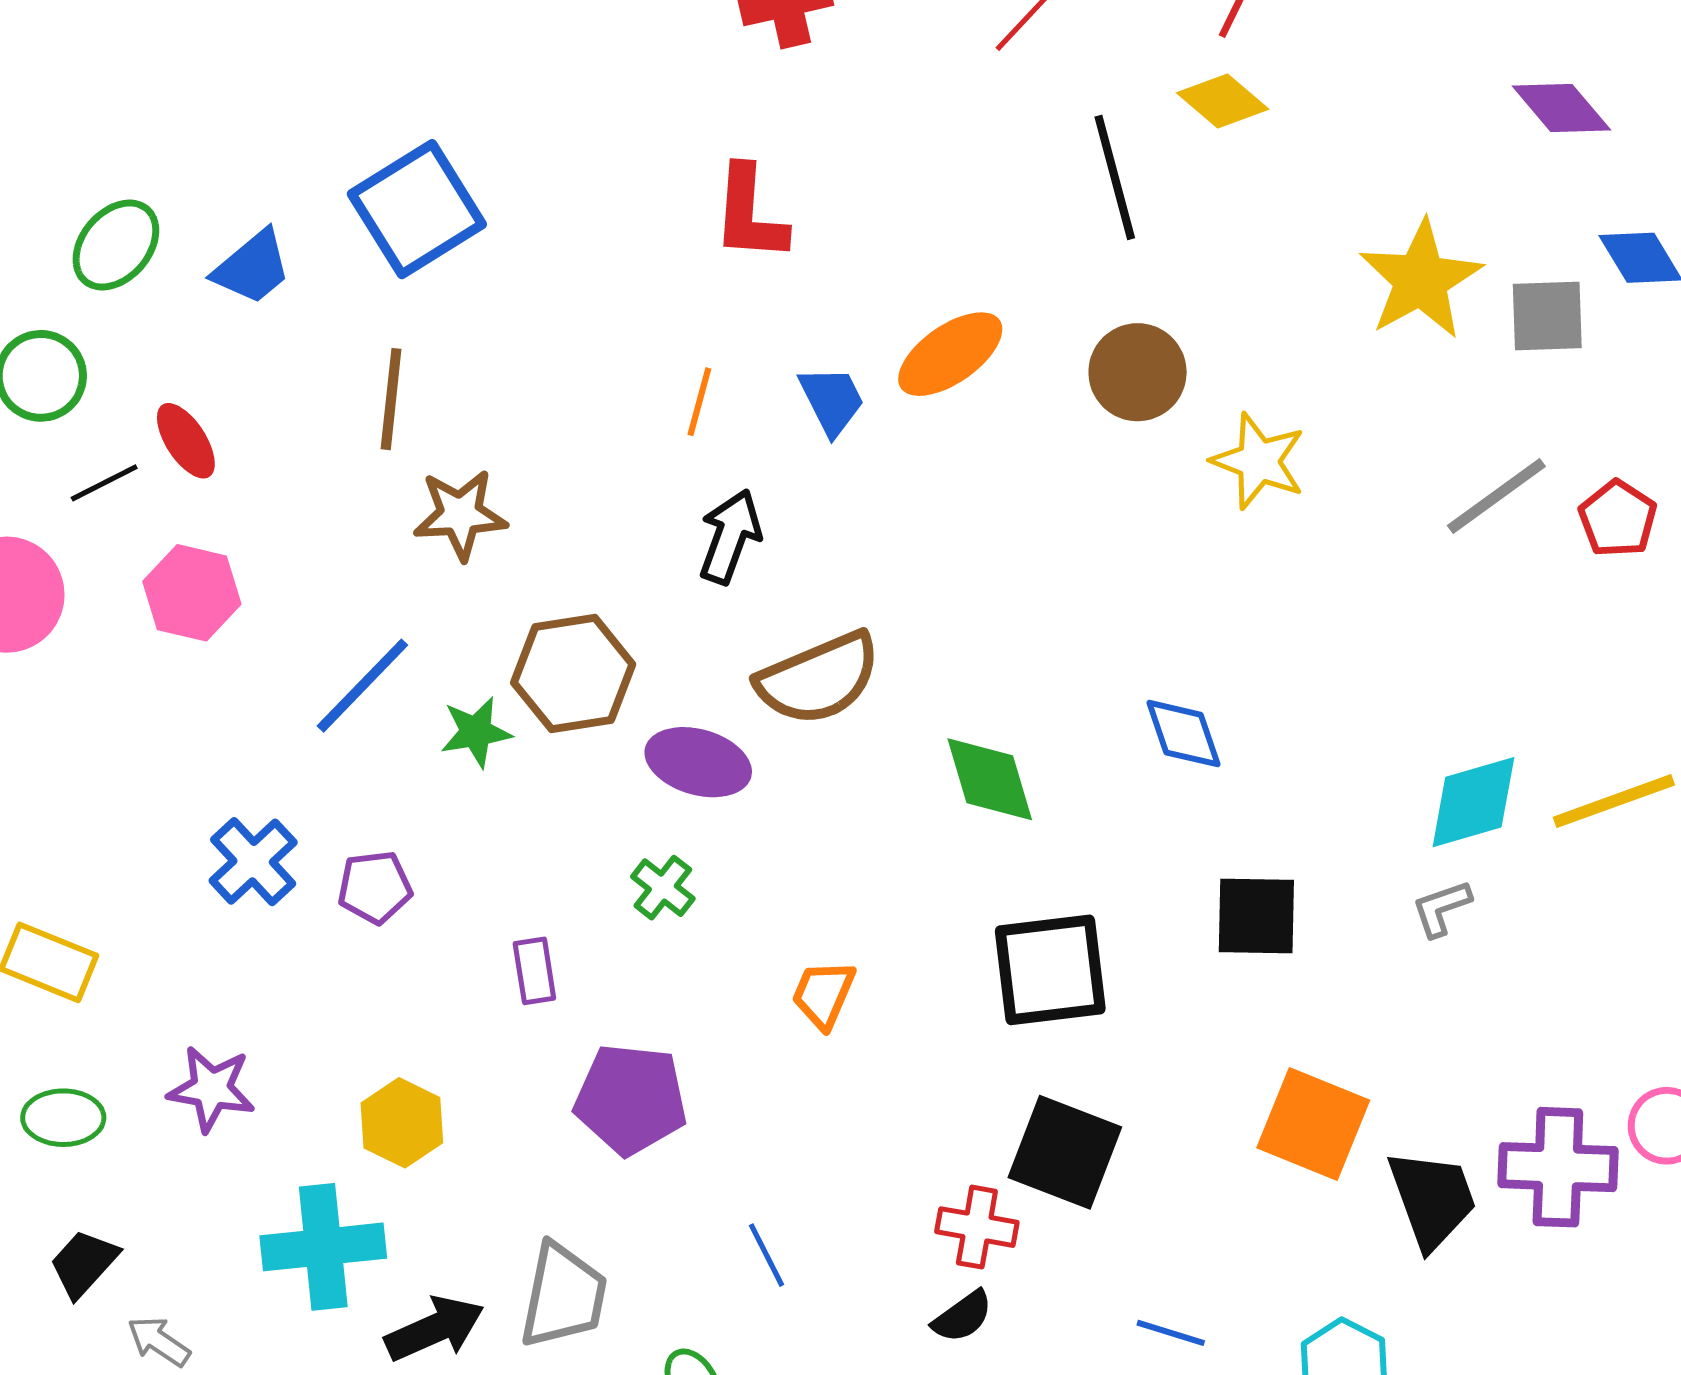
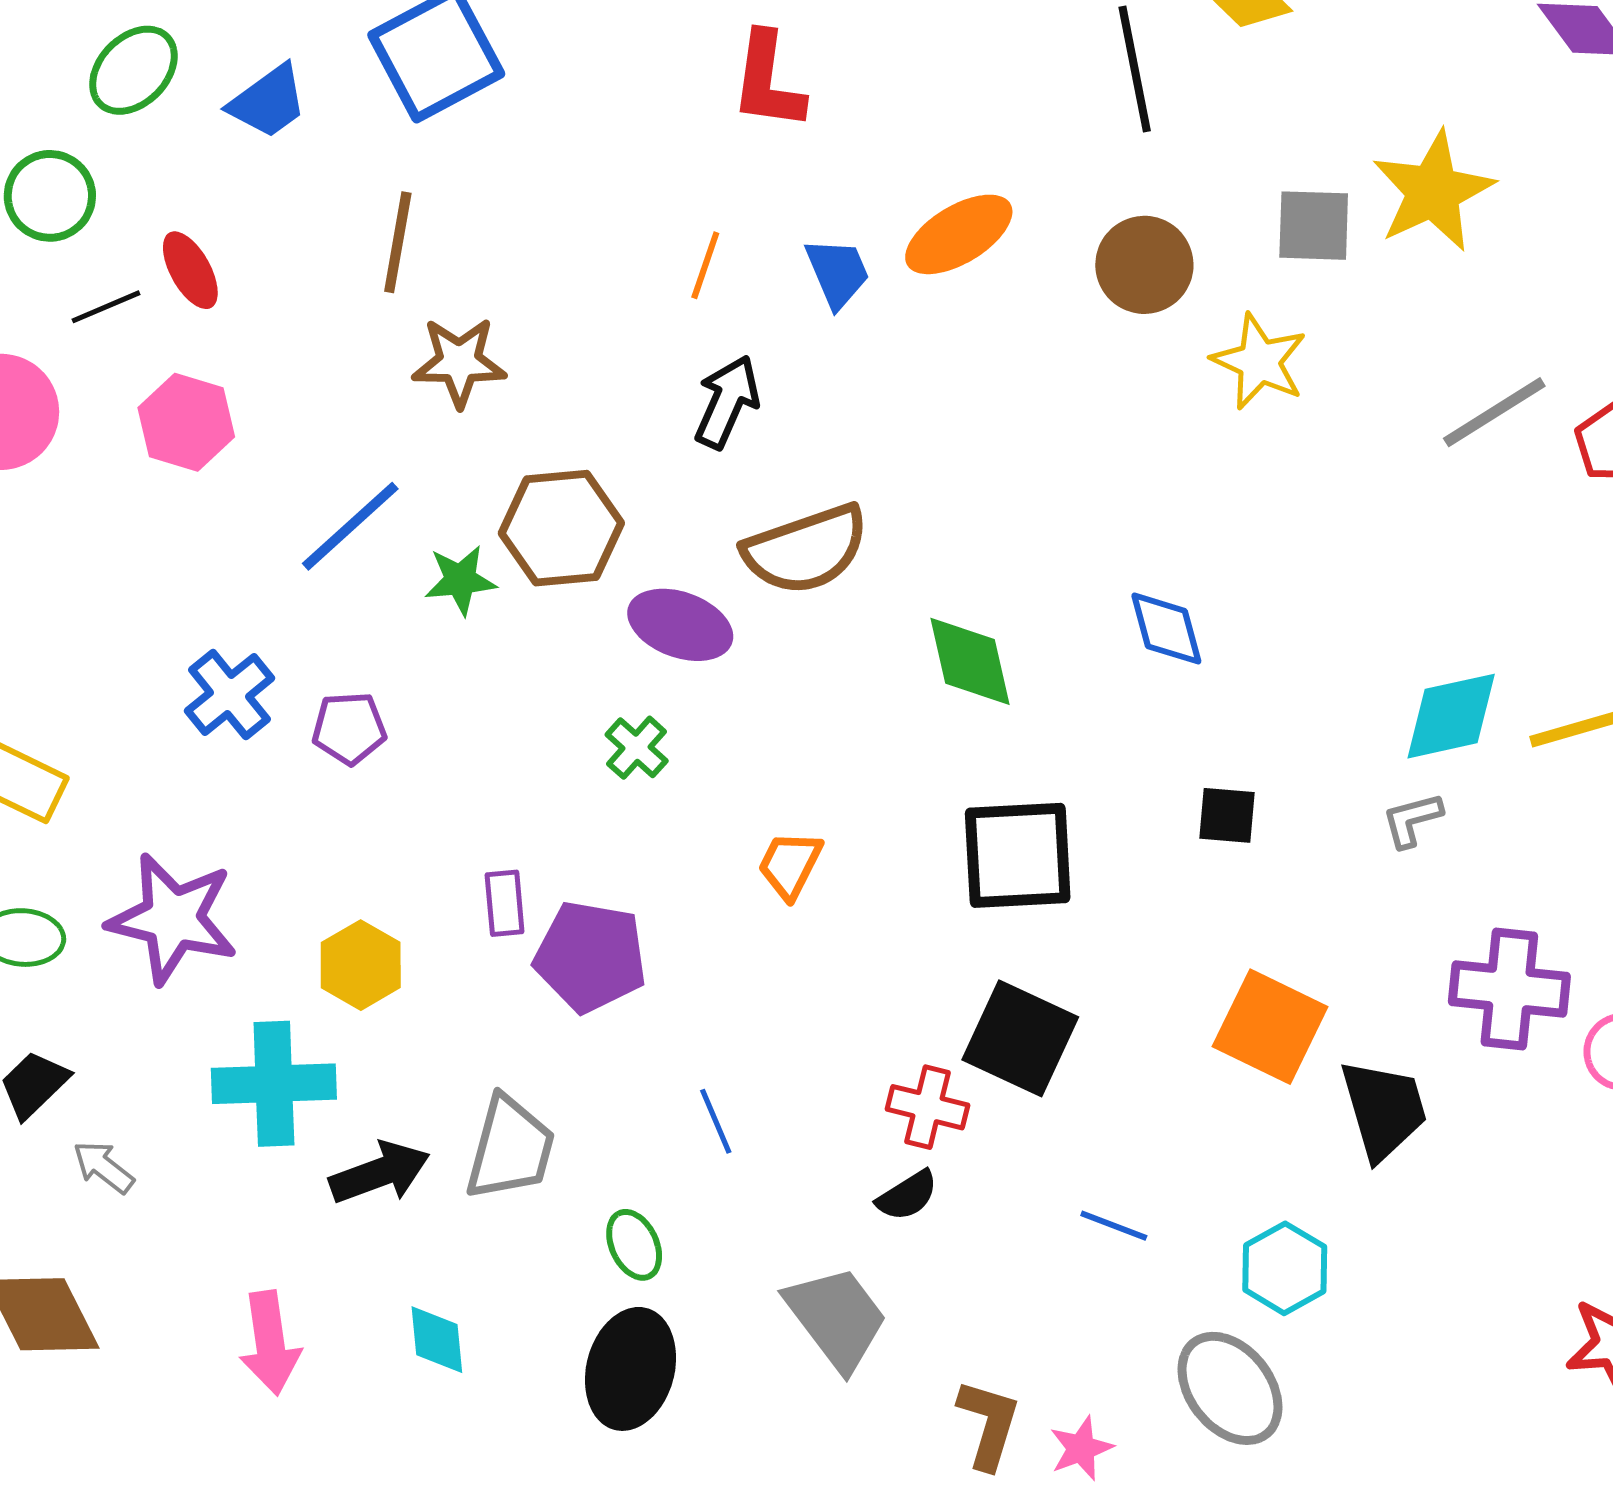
gray square: (1547, 316) -> (1314, 226), moved
black square: (1256, 916) -> (1227, 815), size x0.7
purple rectangle: (534, 971) -> (505, 903), moved
purple star: (211, 1089) -> (173, 919), size x1.5
purple cross: (1558, 1167) -> (1509, 989), moved

